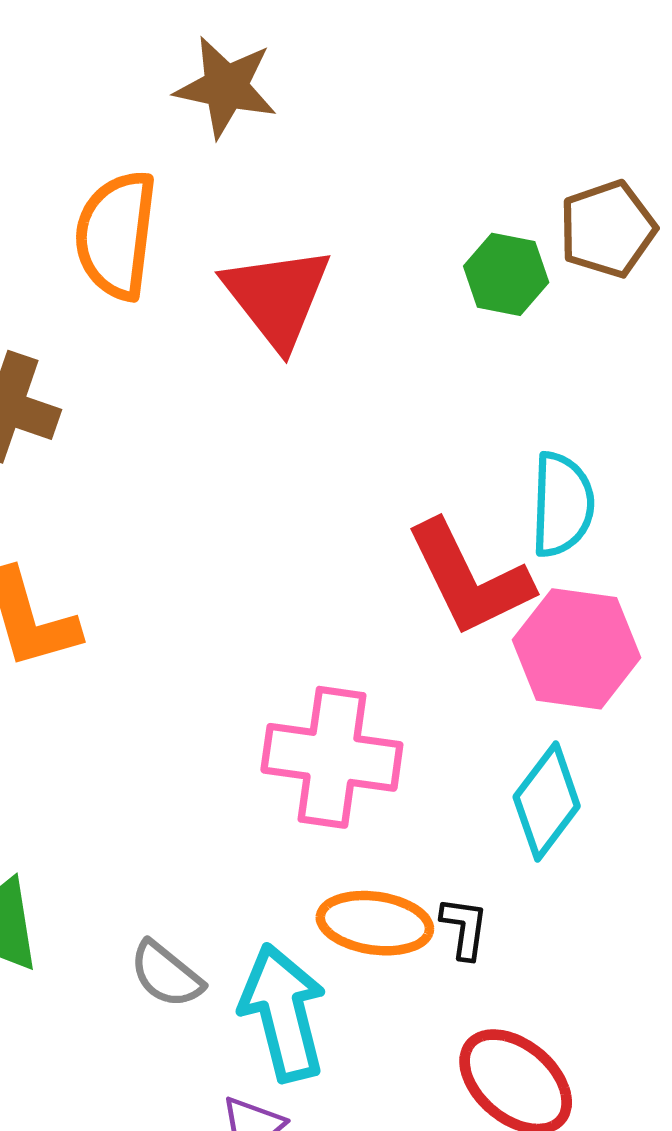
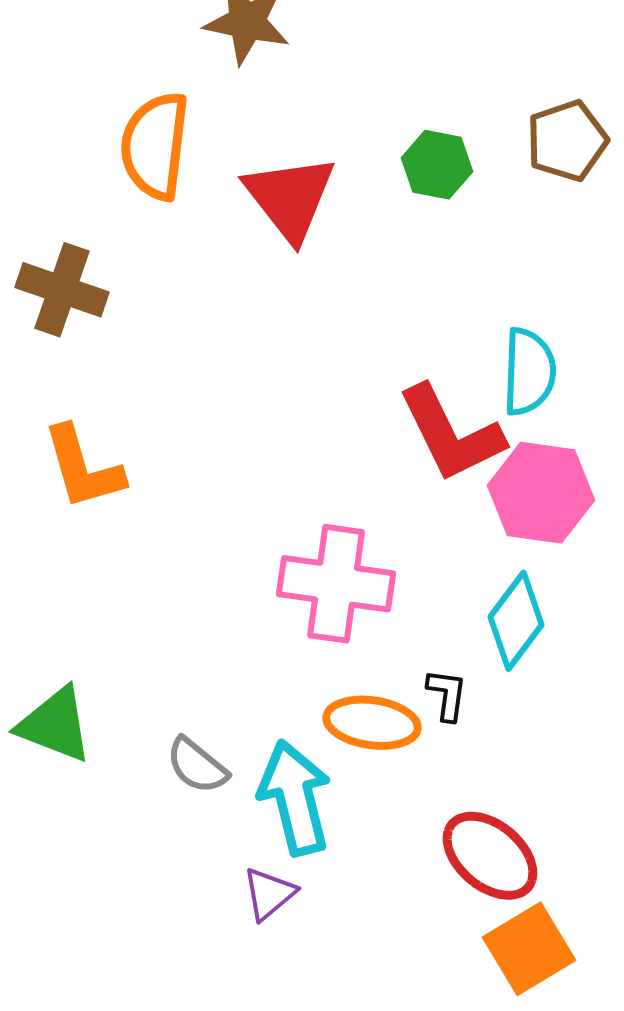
green hexagon: (506, 274) -> (437, 165), moved
black L-shape: (464, 928) -> (447, 695), moved

